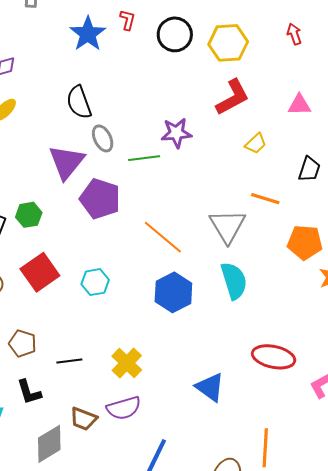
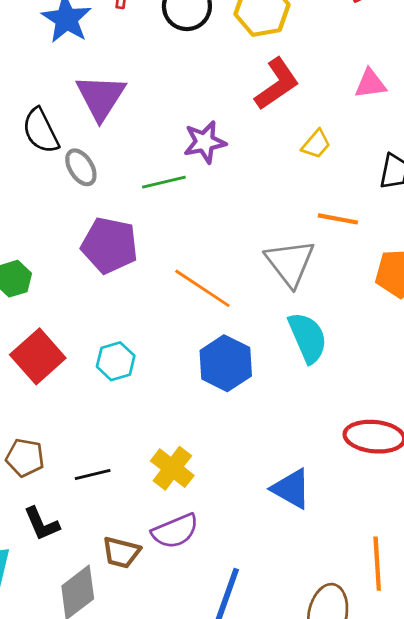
black semicircle: (79, 102) -> (41, 131), moved
gray ellipse: (103, 138) -> (81, 167), moved
purple triangle: (66, 162) -> (101, 97), moved

